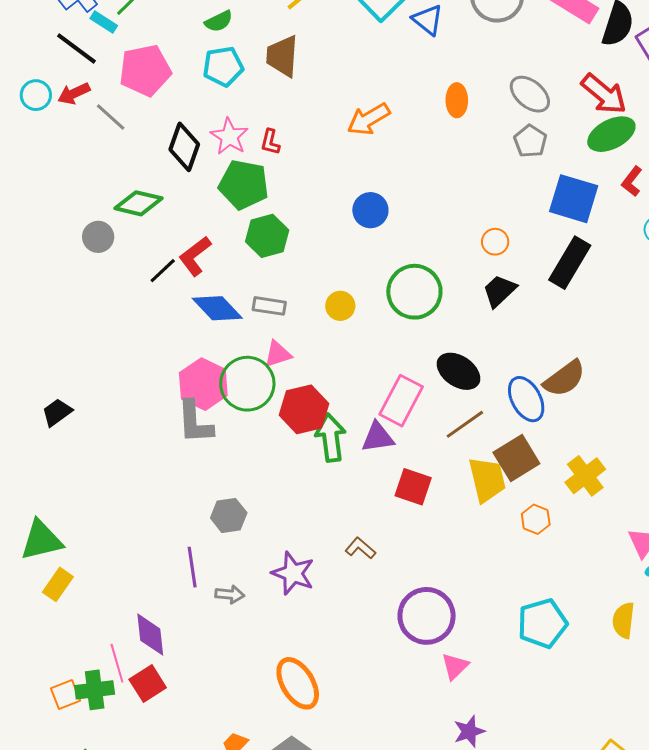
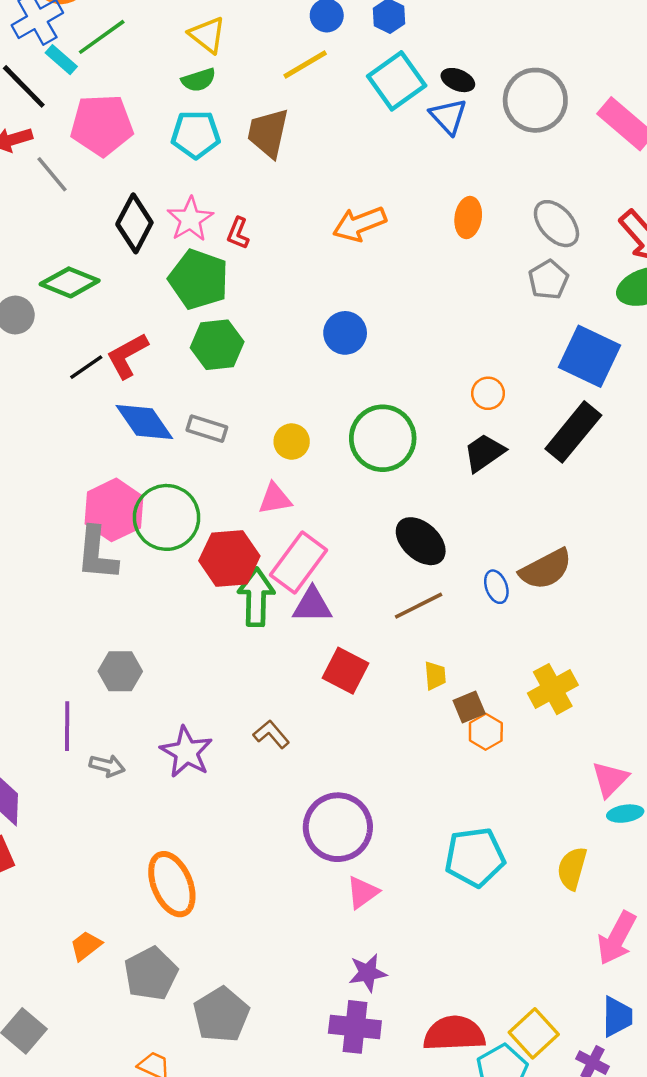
pink triangle: (278, 354) -> (275, 499), moved
blue ellipse: (526, 399) -> (496, 587), size x0.6
pink rectangle: (401, 401) -> (299, 563), moved
brown square: (516, 458) -> (469, 707), moved, size x0.6
yellow trapezoid: (487, 480) -> (435, 676), size x0.5

